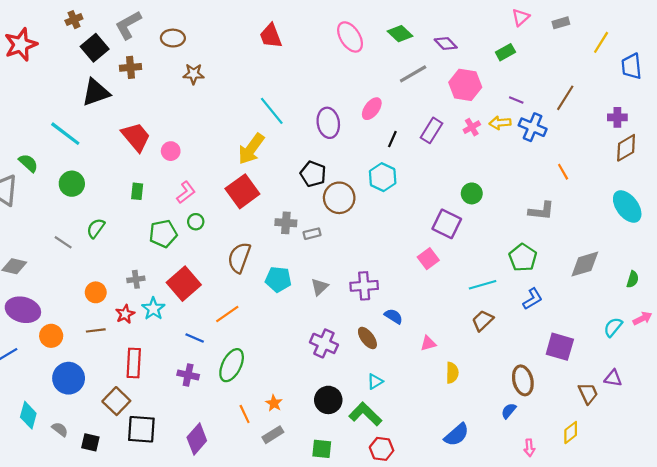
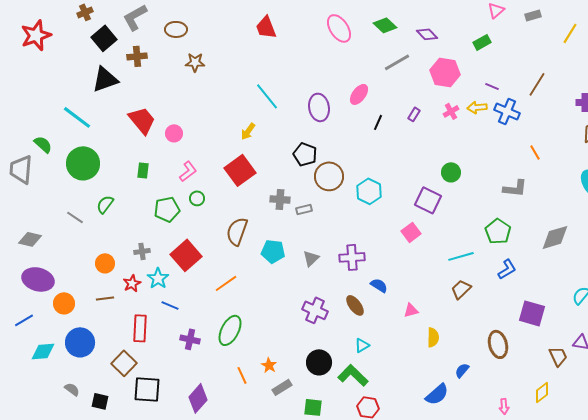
purple rectangle: (432, 130) -> (414, 114), size x0.6
yellow arrow: (251, 149) -> (248, 131), size x0.6
cyan hexagon: (383, 177) -> (369, 191), moved
green circle: (72, 184) -> (83, 163), size x1.4
blue line: (195, 338) -> (170, 305), moved
blue semicircle: (509, 411) -> (462, 370), moved
cyan diamond: (28, 415) -> (43, 351), moved, turned 70
gray rectangle: (273, 435) -> (282, 387), moved

